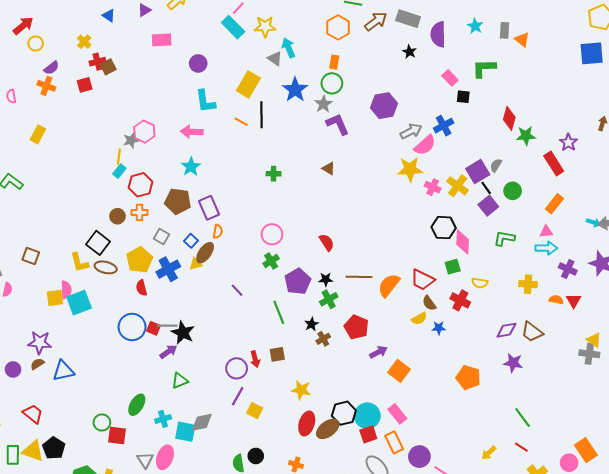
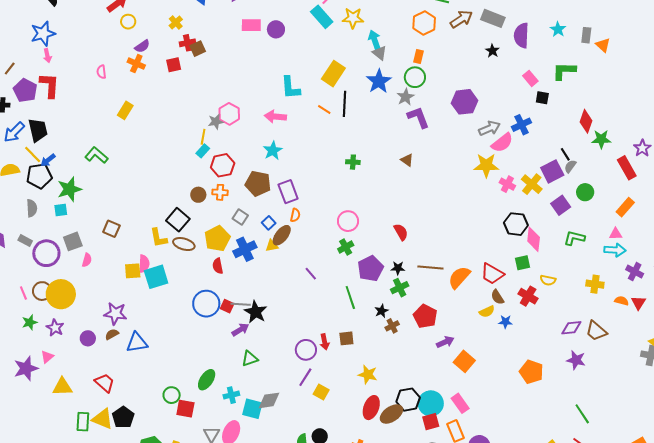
gray triangle: (275, 59) -> (379, 53), moved
purple circle: (198, 63) -> (276, 29), moved
black line: (486, 188) -> (565, 154), moved

